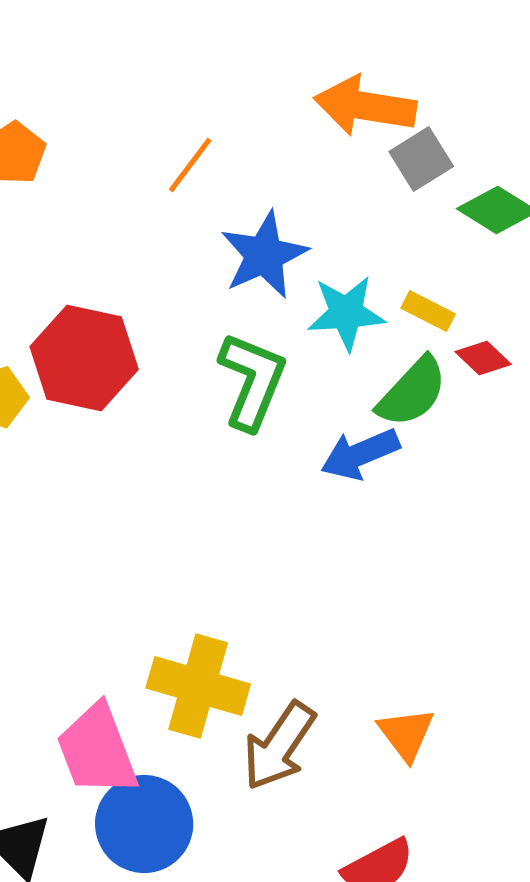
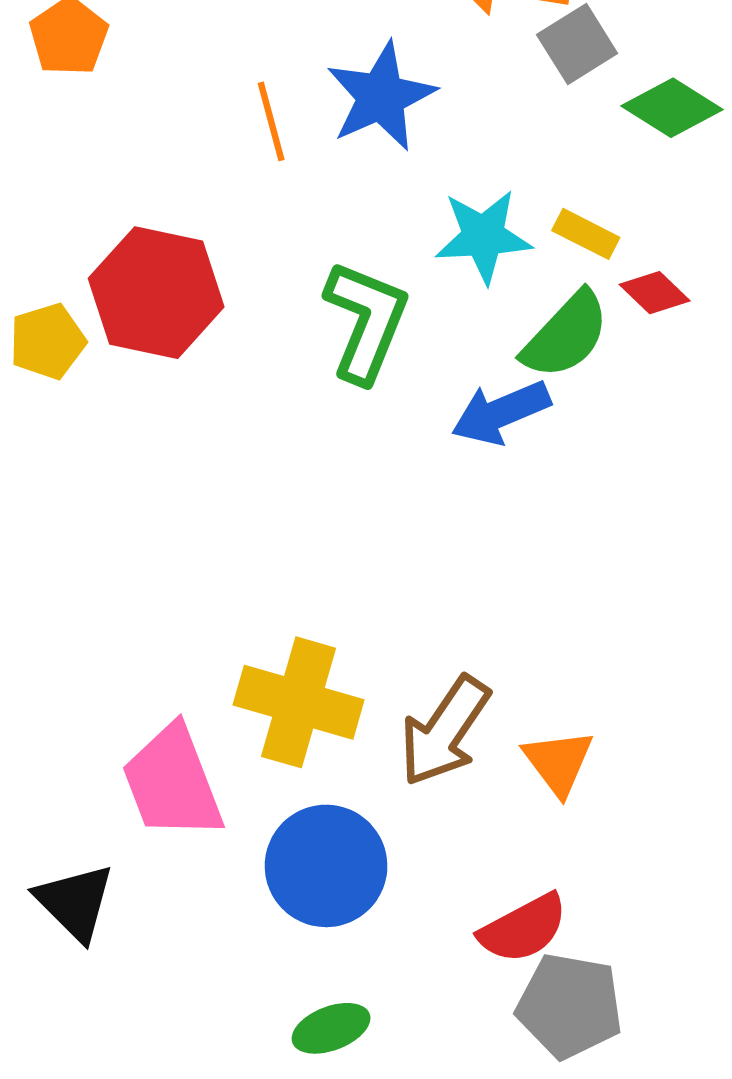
orange line: (190, 165) -> (271, 121), moved, turned -52
blue star: (264, 255) -> (381, 96), moved
brown arrow: (279, 746) -> (445, 731), moved
blue circle: (144, 824) -> (326, 866), moved

